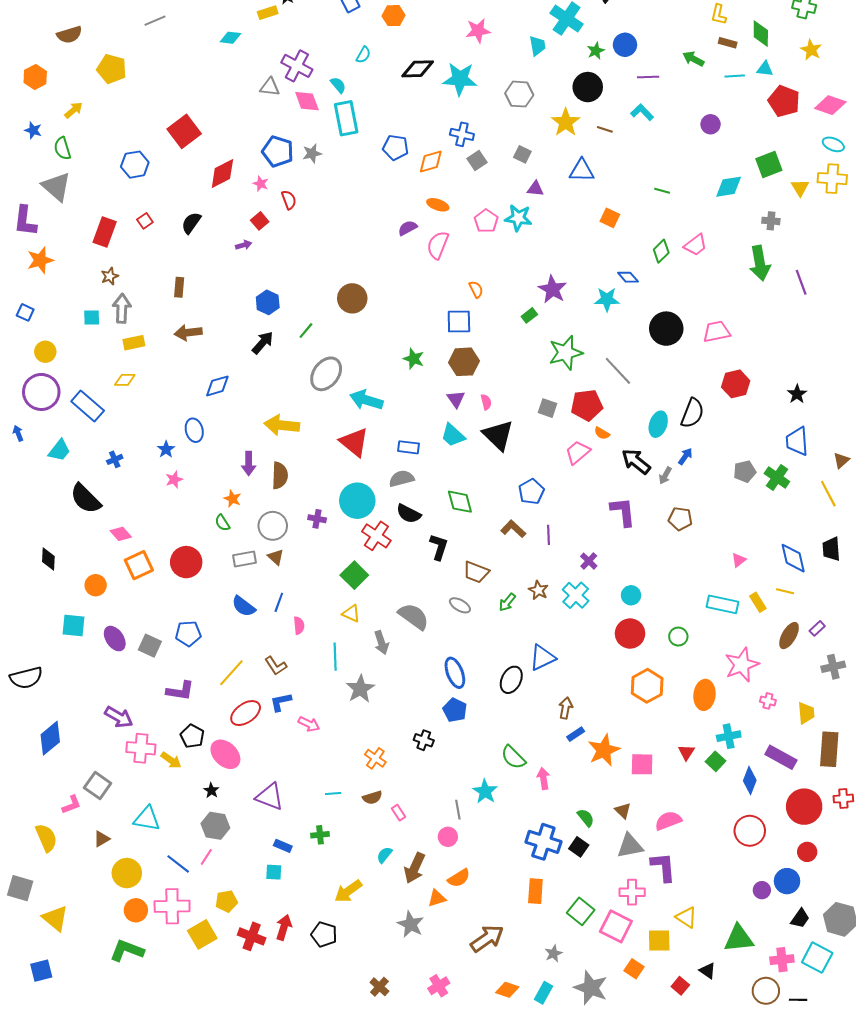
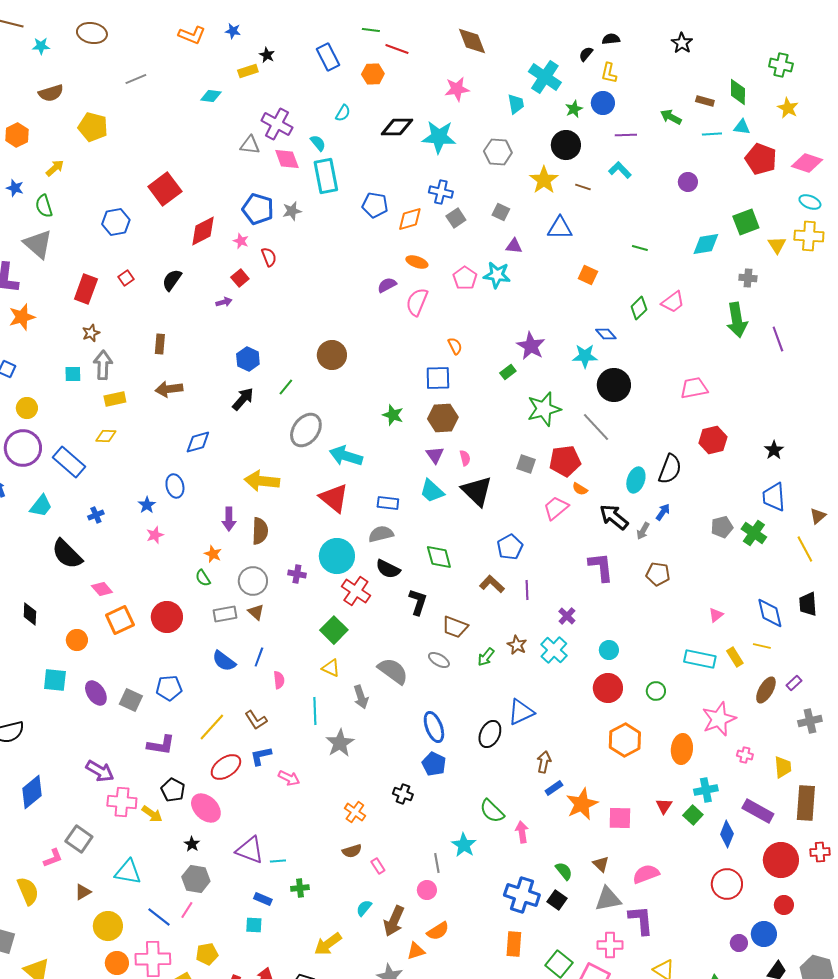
yellow L-shape: (719, 15) -> (609, 73), moved
black circle: (666, 329) -> (614, 385), moved
cyan line: (333, 794) -> (278, 861), moved

